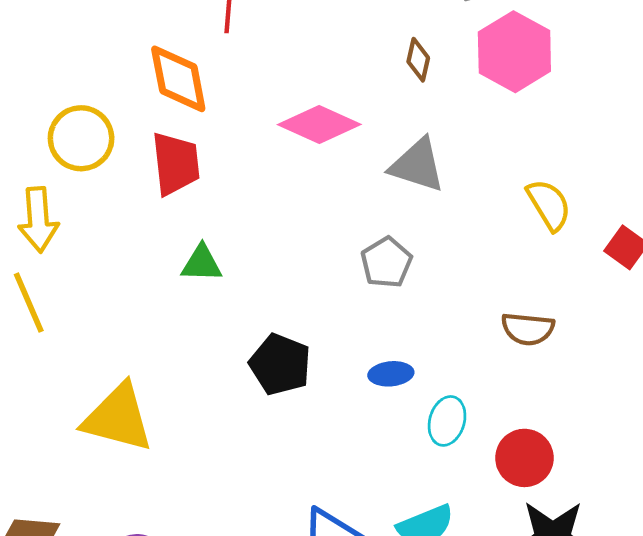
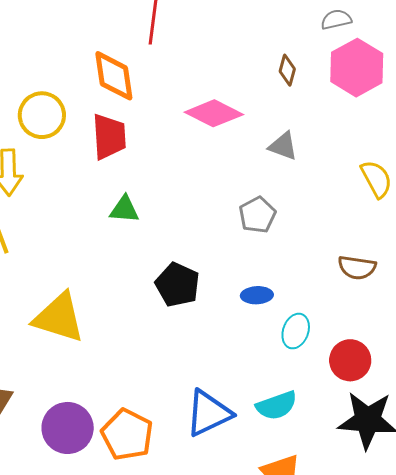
gray triangle: (417, 165) -> (283, 146), size x0.7

